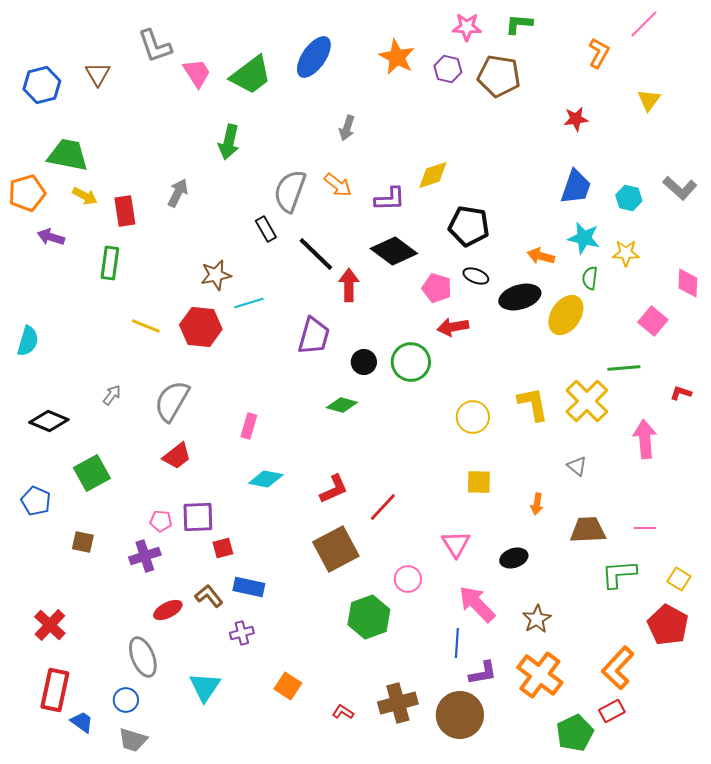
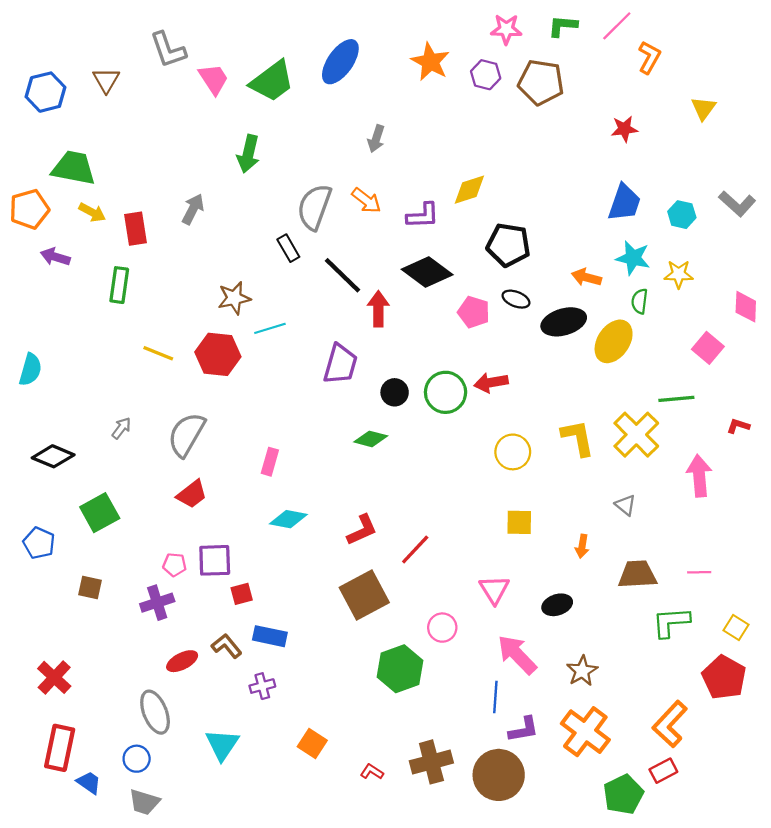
pink line: (644, 24) -> (617, 26), moved
red arrow: (453, 327) -> (491, 383), moved

